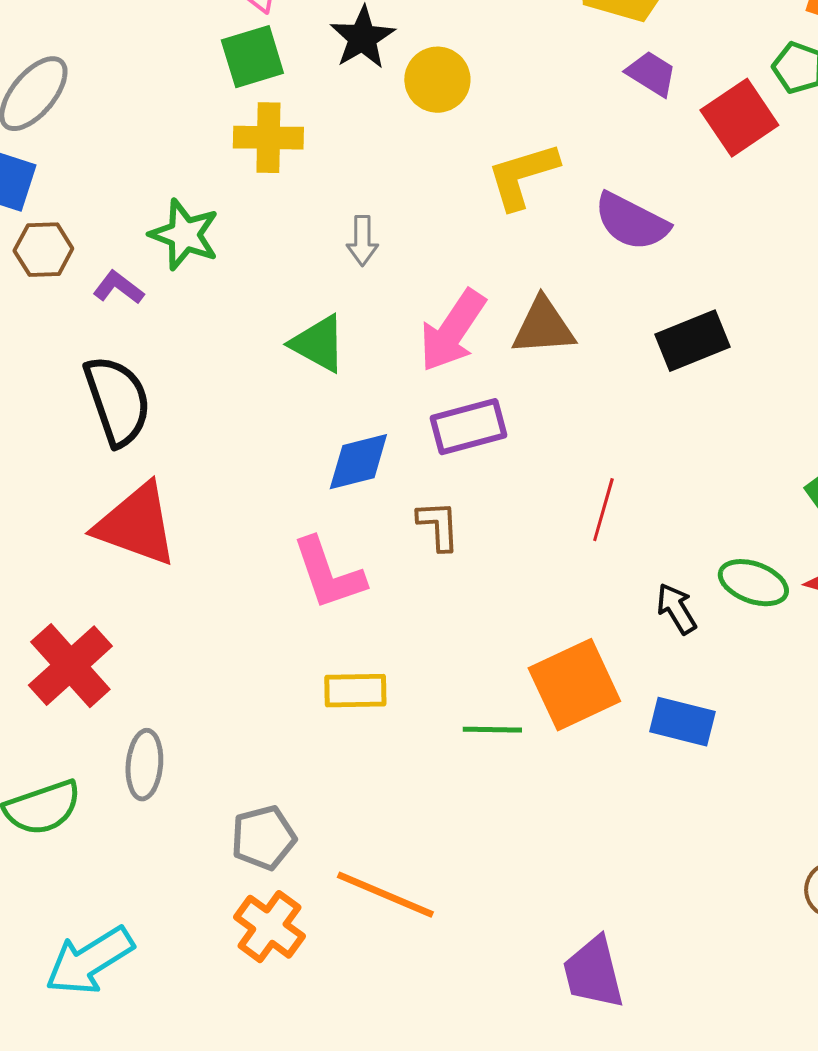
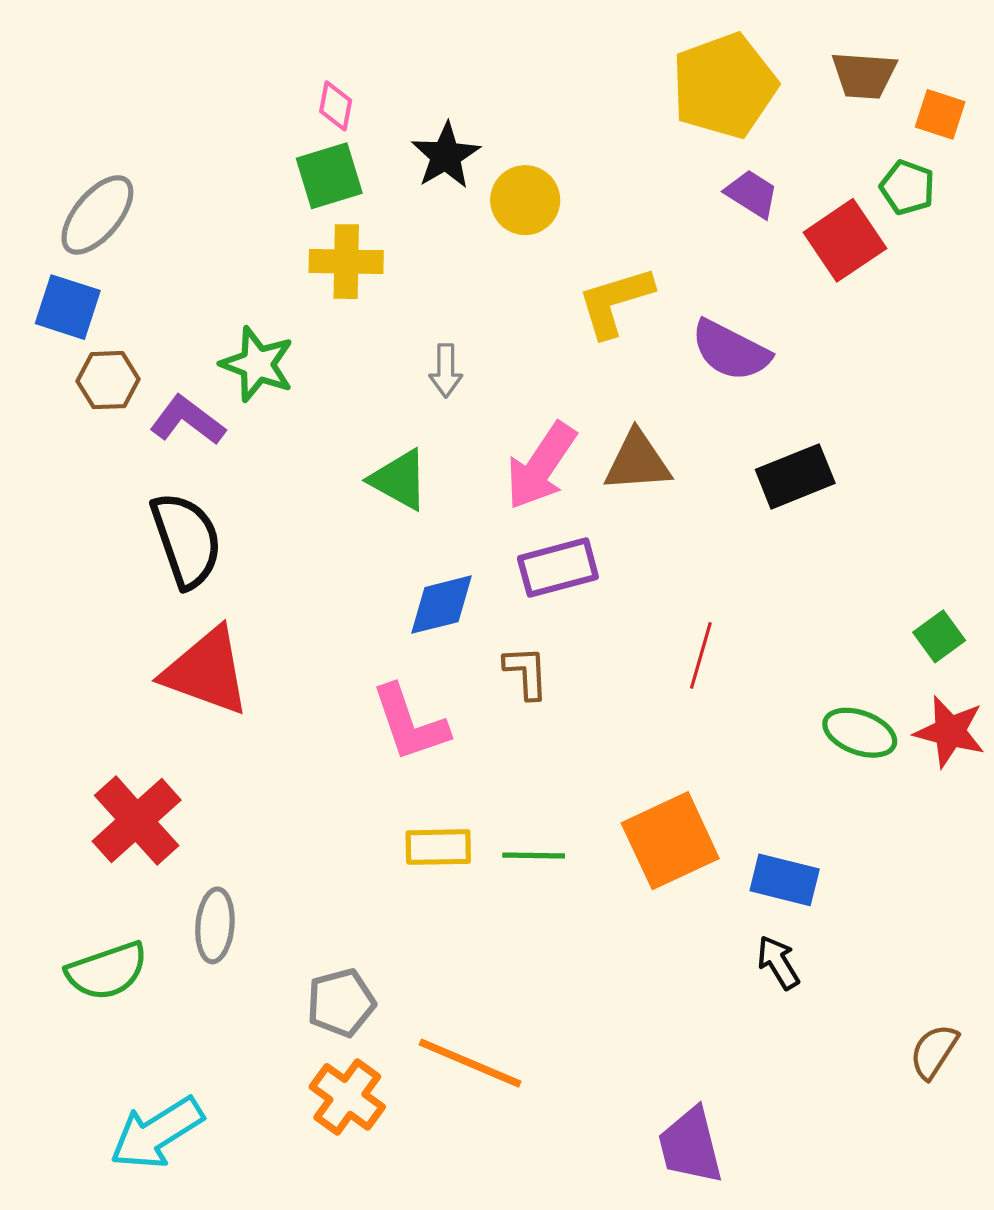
purple L-shape: (118, 288) -> (187, 420), size x1.4
black arrow: (676, 609) -> (778, 962), moved
green line: (492, 730) -> (534, 856), moved

